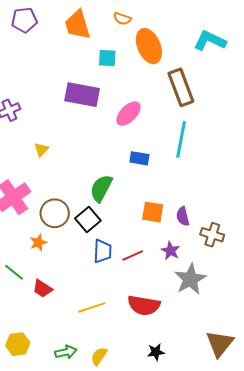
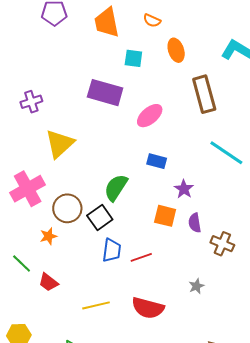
orange ellipse: (149, 46) -> (176, 50), size x0.7
cyan line: (181, 139) -> (226, 153), moved, turned -72
yellow triangle: (41, 150) -> (60, 144), size x2.0
purple star: (171, 251) -> (184, 189), moved
gray star: (190, 279) -> (196, 286), size x0.5

